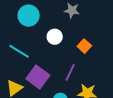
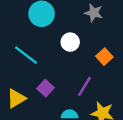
purple square: (38, 77) -> (45, 88), size x0.6

